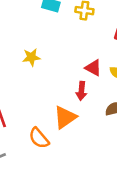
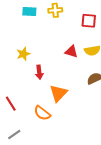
red arrow: (81, 91) -> (39, 72), moved

